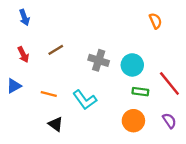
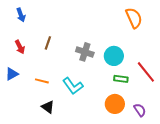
orange semicircle: (155, 21) -> (134, 18), size x1.5
brown line: (56, 50) -> (48, 43), turned -40
purple semicircle: (169, 121) -> (140, 110), moved

